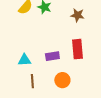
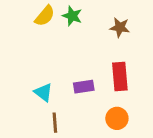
cyan triangle: (24, 60) -> (43, 92), turned 40
orange circle: (62, 80) -> (117, 118), moved

